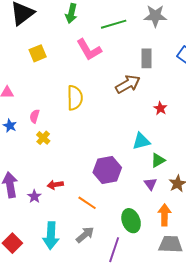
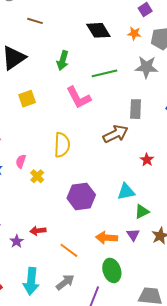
yellow cross: (43, 138) -> (37, 176), moved
purple hexagon: (107, 170) -> (81, 196), moved
orange arrow: (164, 215) -> (107, 238), moved, turned -90

